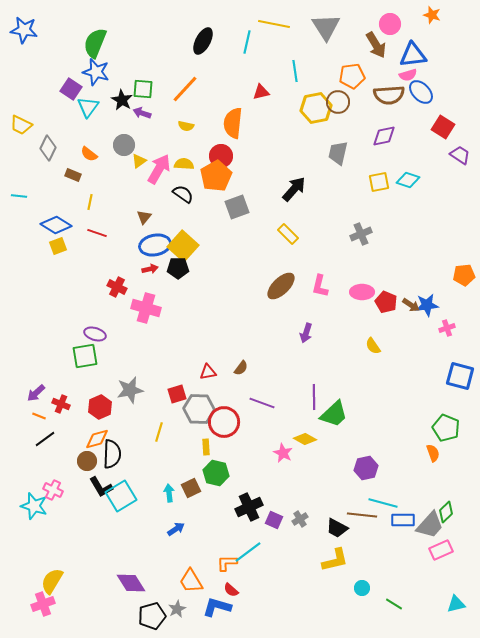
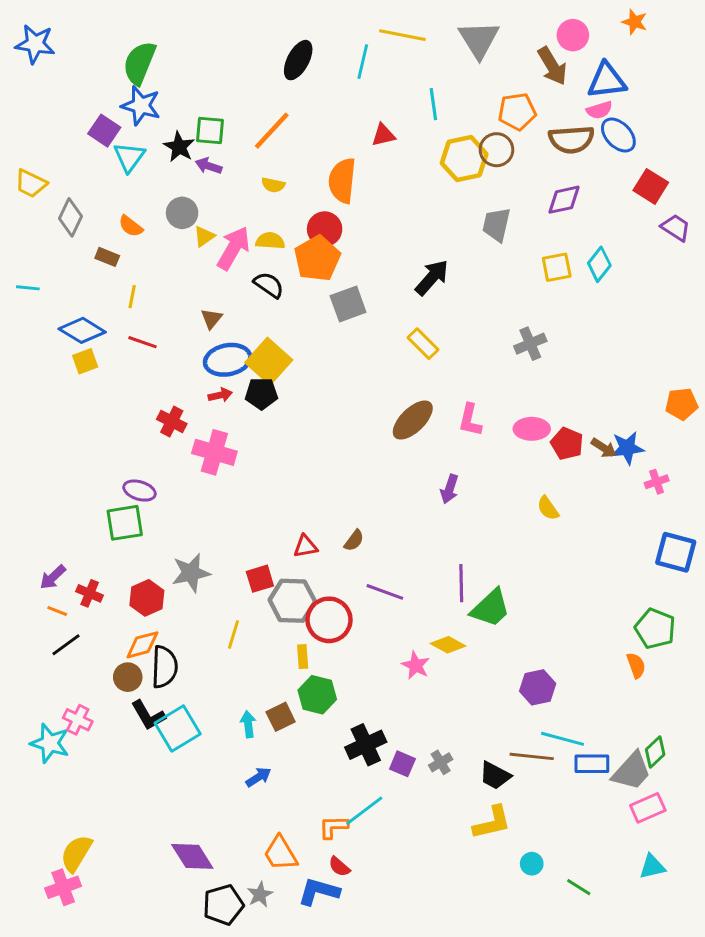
cyan diamond: (408, 180) -> (599, 264), turned -70
cyan triangle: (456, 604) -> (652, 867), moved

